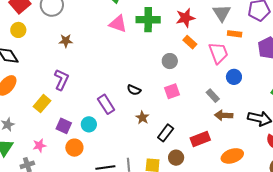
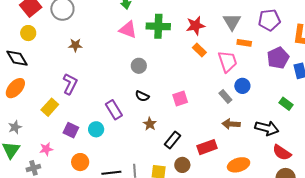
gray circle: (170, 61) -> (139, 66), moved
gray rectangle: (213, 96) -> (225, 96), moved
orange circle: (74, 148) -> (80, 162), moved

